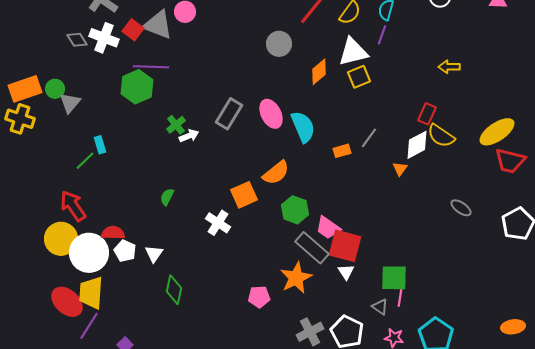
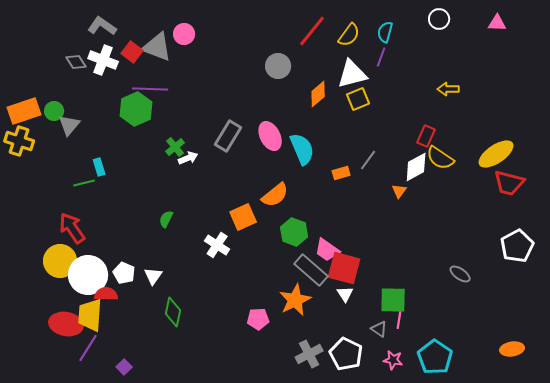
green line: (85, 161) -> (84, 183), turned 30
gray ellipse: (461, 208) -> (460, 274), moved
red semicircle: (113, 233) -> (106, 294), moved
red ellipse: (67, 302) -> (66, 324), turned -32

